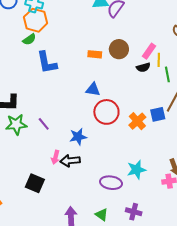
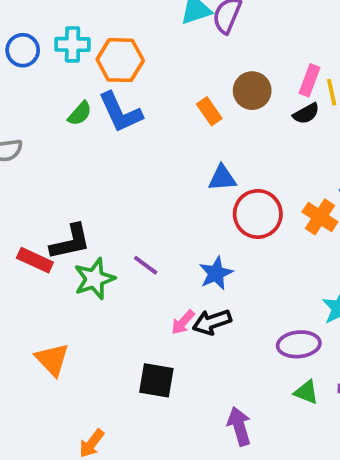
orange hexagon: (36, 20) -> (120, 60), moved
orange rectangle: (95, 54) -> (209, 111), turned 64
blue L-shape: (47, 63) -> (120, 112), moved
pink arrow: (55, 157) -> (183, 322), turned 40
green triangle: (102, 215) -> (306, 392), moved

